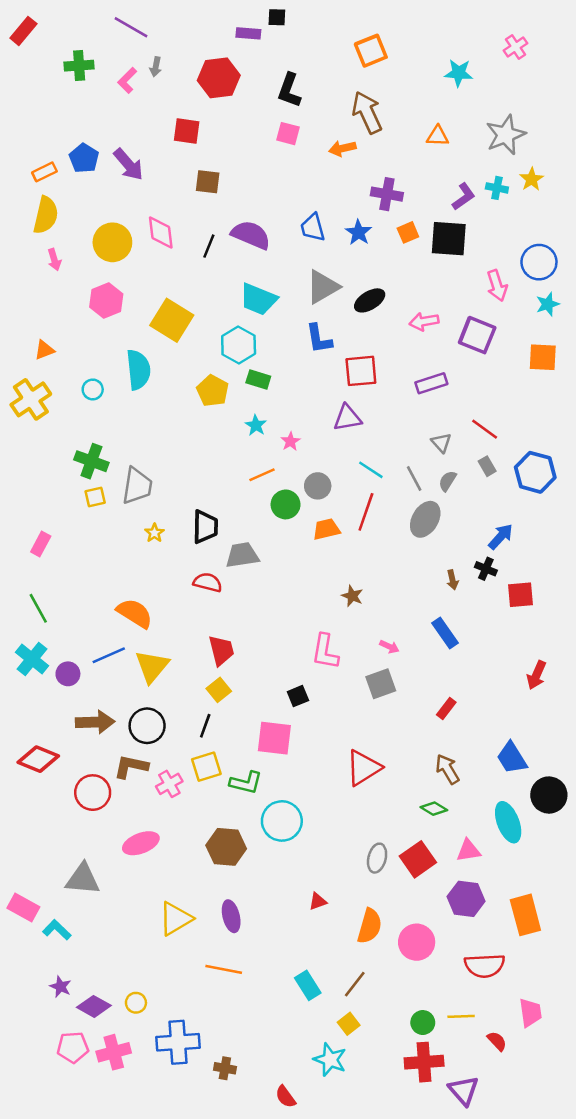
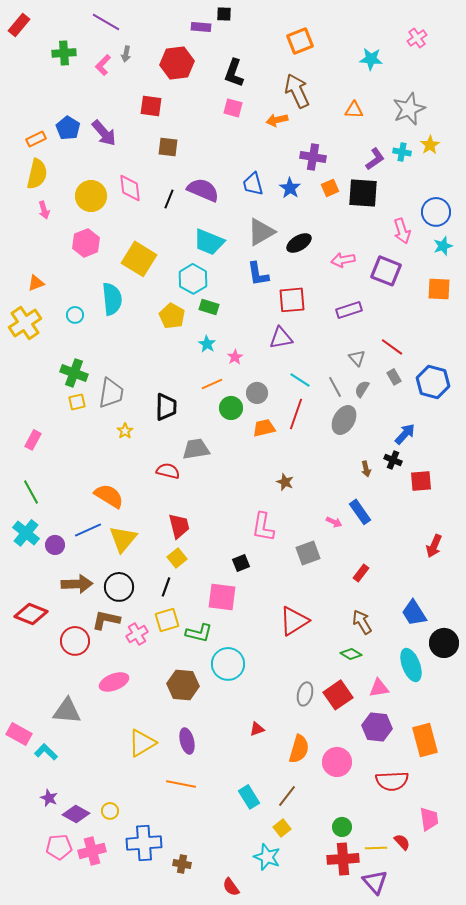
black trapezoid: (205, 527) -> (166, 407), moved
pink arrow: (389, 647) -> (334, 522), moved
yellow line: (461, 1016) -> (376, 848), moved

